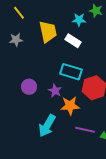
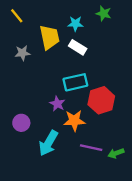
cyan star: (79, 20) -> (75, 24), moved
gray star: (16, 40) -> (22, 53), moved
cyan rectangle: (71, 72) -> (75, 82), turned -30
purple circle: (29, 87) -> (21, 123), moved

